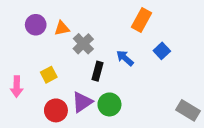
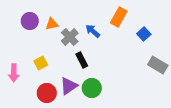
blue square: (162, 51) -> (144, 34), moved
blue arrow: (125, 58) -> (93, 31), moved
black rectangle: (98, 71) -> (82, 60), turned -42
gray rectangle: (188, 110) -> (158, 65), moved

